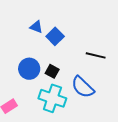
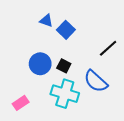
black line: (96, 55) -> (108, 48), turned -54

